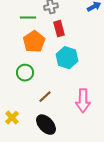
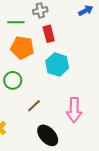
orange pentagon: (34, 42) -> (22, 48), turned -30
black ellipse: (46, 125) -> (48, 135), moved

